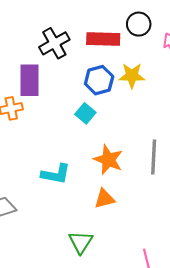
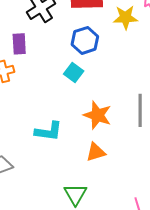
yellow star: (132, 76) -> (125, 17), moved
purple rectangle: (29, 80) -> (19, 44), size x0.7

